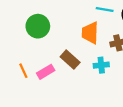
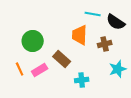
green circle: (38, 26) -> (33, 41), moved
cyan cross: (101, 65) -> (82, 80), moved

